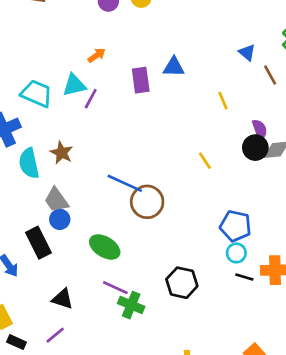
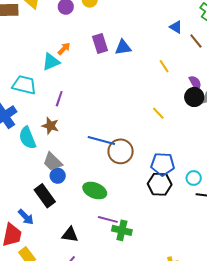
purple rectangle: (141, 80) -> (100, 43), moved
cyan triangle: (74, 85) -> (51, 62), moved
purple line: (91, 99) -> (59, 99), moved
blue pentagon: (236, 226) -> (163, 164), moved
black hexagon: (182, 283) -> (160, 184), moved

